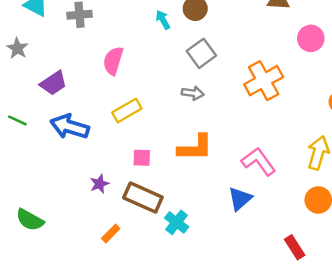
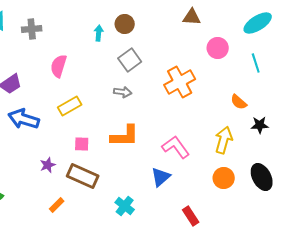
cyan arrow: (163, 20) -> (99, 33), turned 35
cyan cross: (177, 222) -> (125, 206), moved
red rectangle: (295, 247) -> (191, 216), moved

